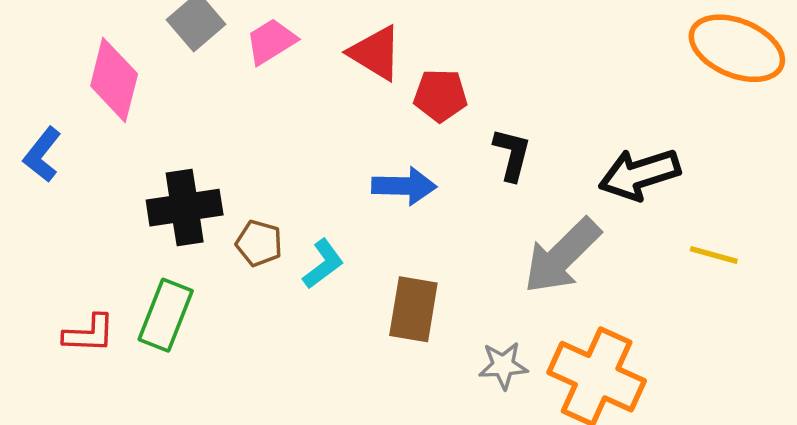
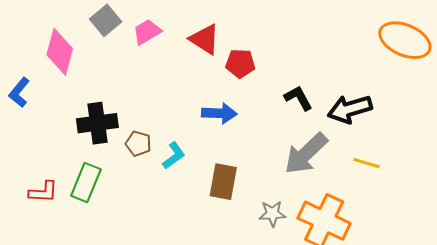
black L-shape: (512, 154) -> (298, 98), moved, turned -44
yellow line: (714, 255) -> (367, 163), moved

